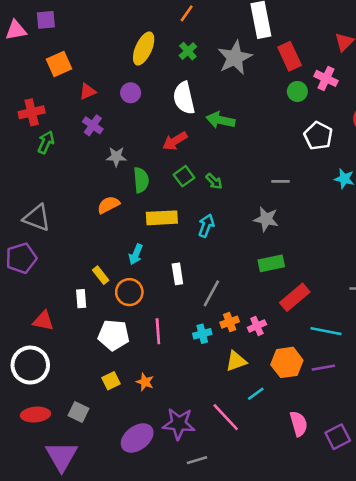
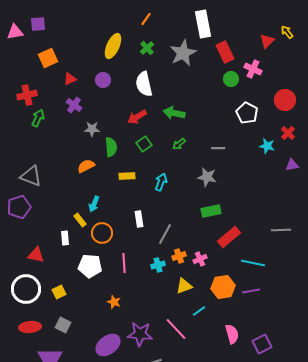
green arrow: (220, 120) -> (174, 113), moved
green arrow: (214, 181) -> (179, 144), moved, turned 96
yellow rectangle: (162, 218) -> (127, 176), size x0.7
cyan arrow: (136, 254) -> (94, 204), moved
yellow square: (111, 381) -> (59, 292), moved

